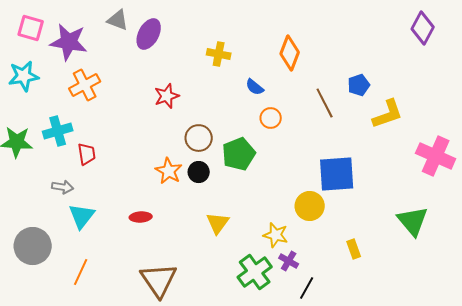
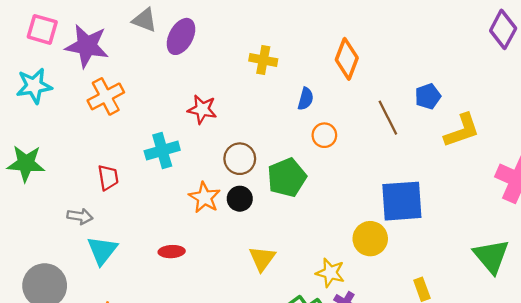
blue semicircle: (255, 87) -> (306, 99), turned -114
red star: (167, 96) -> (202, 109), turned 30
cyan cross: (58, 131) -> (162, 150), moved

